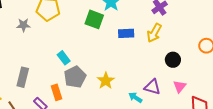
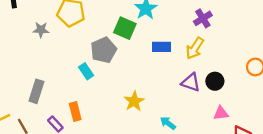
gray pentagon: (75, 77) -> (104, 50), moved
pink triangle: (180, 86) -> (221, 113), turned 40
purple triangle: (152, 87) -> (191, 82), moved

